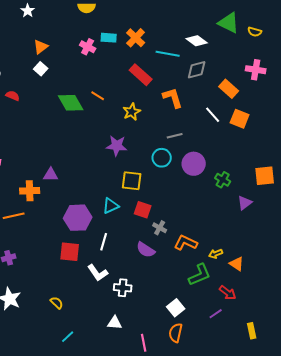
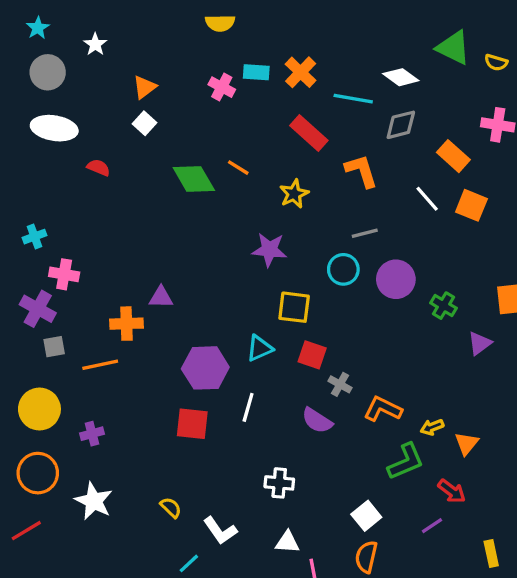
white star: (28, 11) -> (95, 44), moved
orange triangle: (237, 264) -> (467, 444), turned 35
white L-shape: (98, 273) -> (220, 531), moved
white triangle: (115, 323) -> (287, 542), moved

